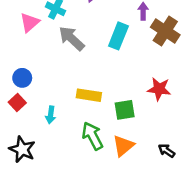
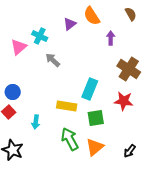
brown cross: (165, 31) -> (129, 69), moved
cyan rectangle: (118, 36) -> (90, 89), moved
gray arrow: (72, 38) -> (53, 60), size x0.7
black arrow: (167, 151) -> (130, 151), turned -88

